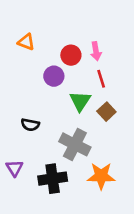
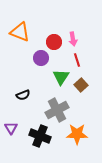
orange triangle: (26, 42) -> (20, 32), size x1.5
black semicircle: (30, 125) -> (23, 95), turned -32
gray cross: (75, 144) -> (57, 110), turned 35
black cross: (53, 179) -> (40, 136), turned 30

